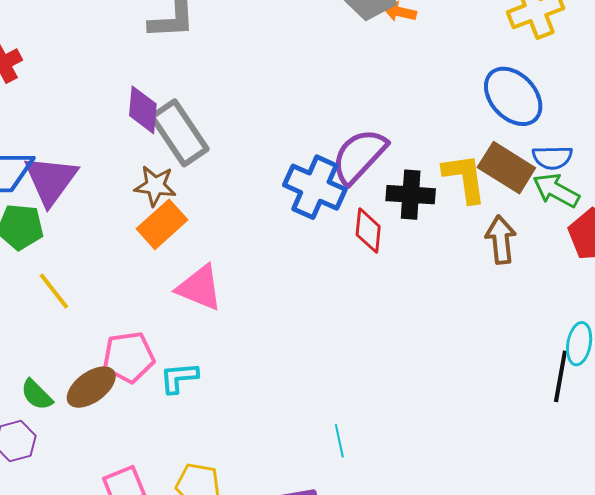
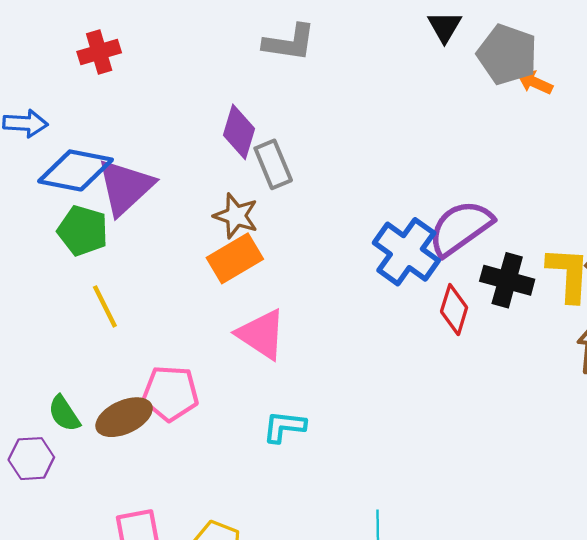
gray rectangle: (179, 133) -> (273, 164), size x0.7
cyan L-shape: (179, 378) -> (284, 427), moved

